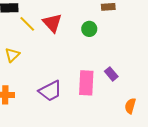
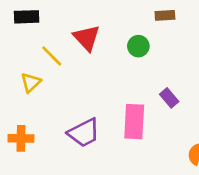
yellow line: (27, 24) -> (52, 56), moved
purple rectangle: (111, 74) -> (169, 98), moved

